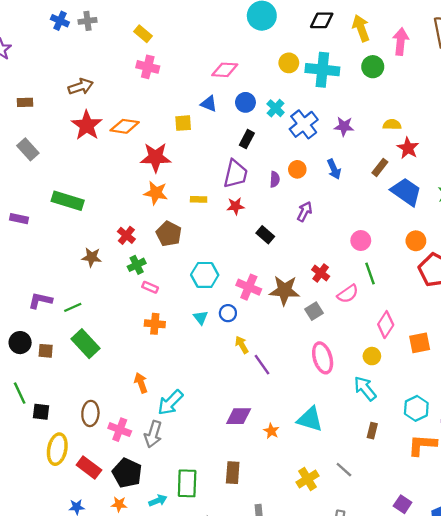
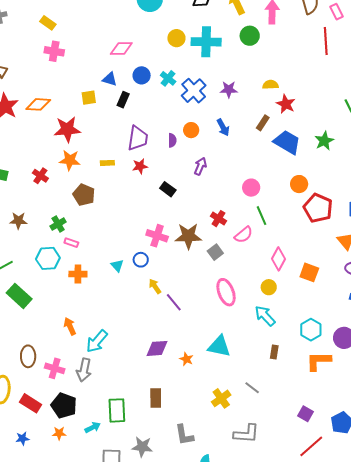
black rectangle: (247, 139) -> (123, 100), moved
red cross: (126, 235) -> (40, 176), moved
cyan hexagon: (205, 275) -> (48, 258), moved
orange square: (420, 343) -> (309, 272), turned 36

